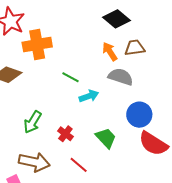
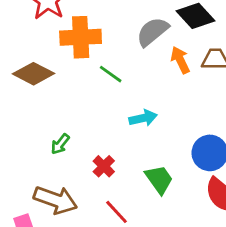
green line: (71, 77) -> (111, 74), moved
gray semicircle: (121, 77) -> (152, 32), moved, turned -65
green arrow: (33, 122) -> (60, 144), size x0.7

